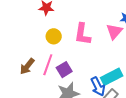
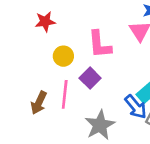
purple square: (64, 70) -> (90, 78), moved

